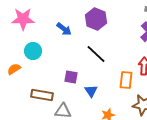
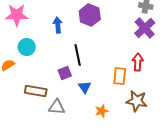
blue arrow: (64, 29) -> (58, 25), turned -133
black line: (96, 54) -> (78, 55), moved, turned 35
purple square: (71, 77) -> (65, 73), turned -32

